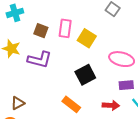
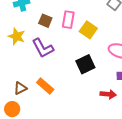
purple L-shape: (40, 60) -> (43, 48), turned 45
orange rectangle: (71, 104) -> (45, 86), moved

